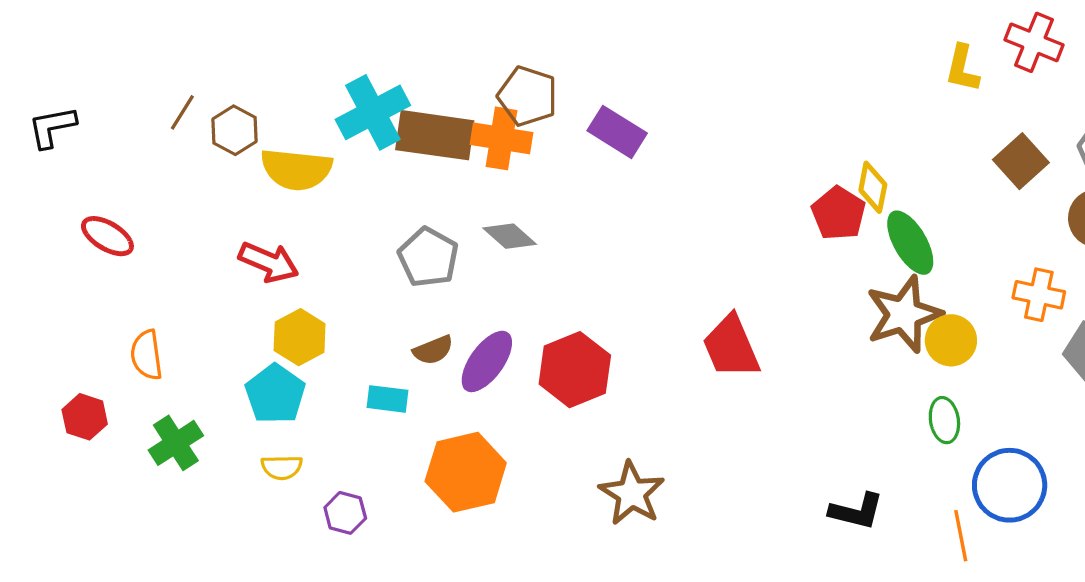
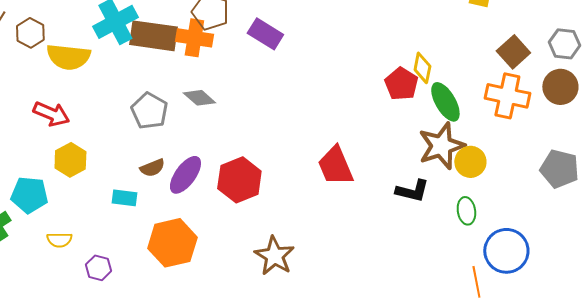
orange cross: (1039, 295) -> (507, 96), moved, size x1.4
cyan pentagon: (275, 394) -> (29, 195), moved, turned -30
black L-shape: (856, 511) -> (412, 191), moved

